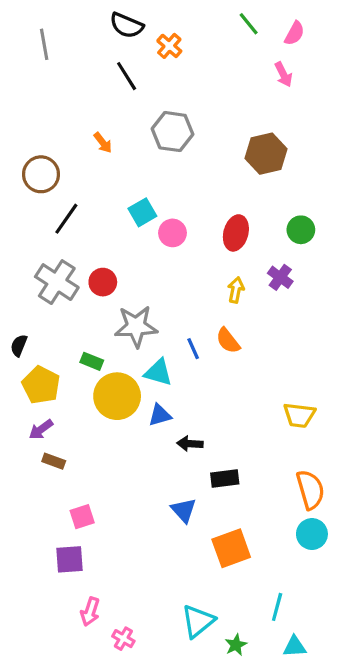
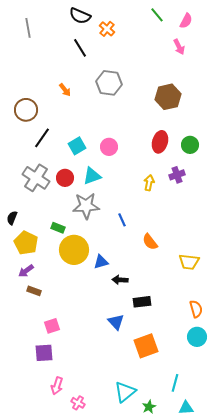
cyan square: (142, 212) -> (77, 146), moved
red ellipse: (236, 233) -> (160, 142), moved
purple cross: (280, 277) -> (177, 175), turned 35
orange semicircle: (228, 341) -> (150, 242), moved
cyan triangle: (158, 372) -> (92, 176), moved, turned -36
orange semicircle: (310, 490) -> (196, 309), size x0.7

